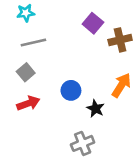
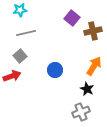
red arrow: (28, 103) -> (12, 76), moved
black star: (96, 109) -> (87, 89), moved
gray cross: (83, 143) -> (81, 112), moved

